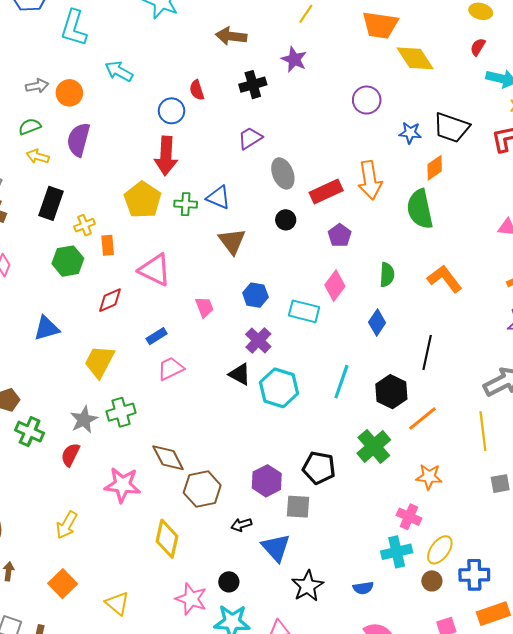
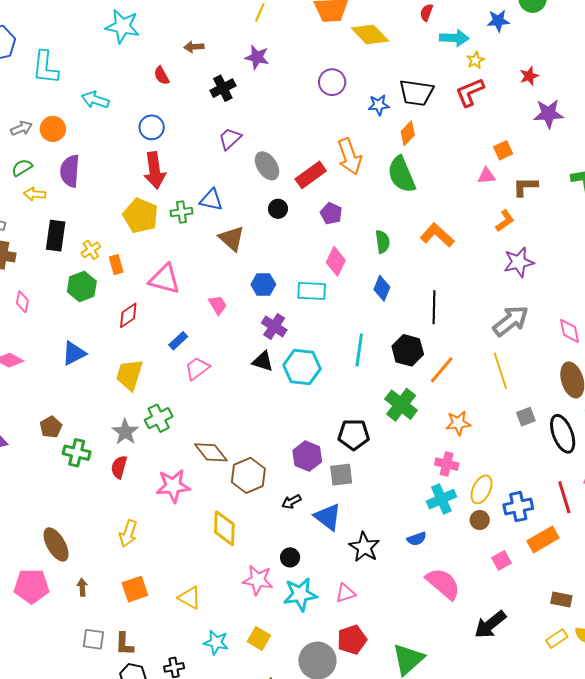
brown arrow: (231, 36) -> (194, 47), size x0.7
red semicircle: (197, 90) -> (162, 76), moved
orange square: (63, 584) -> (135, 589), turned 36

